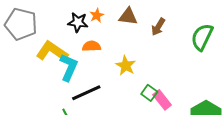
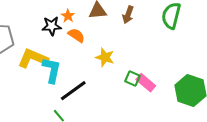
orange semicircle: (92, 46) -> (76, 35), moved, turned 48

